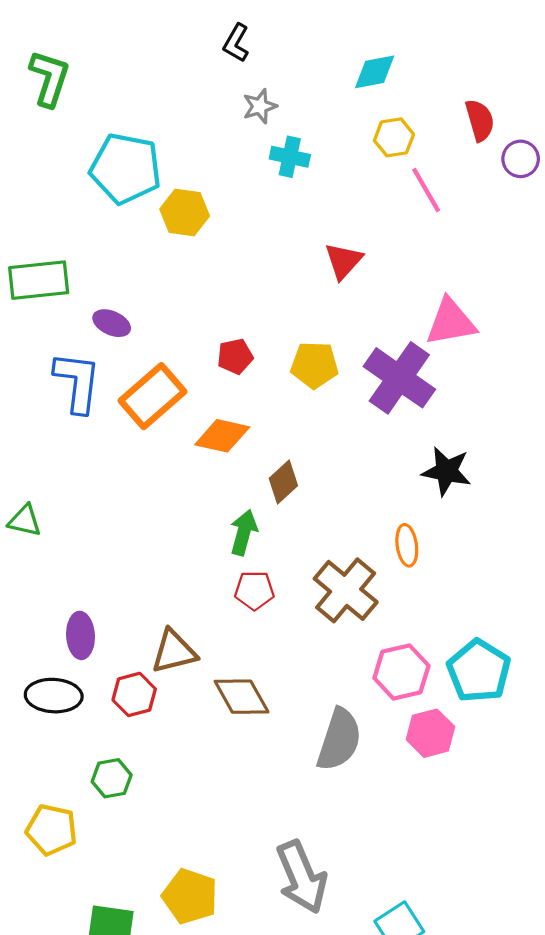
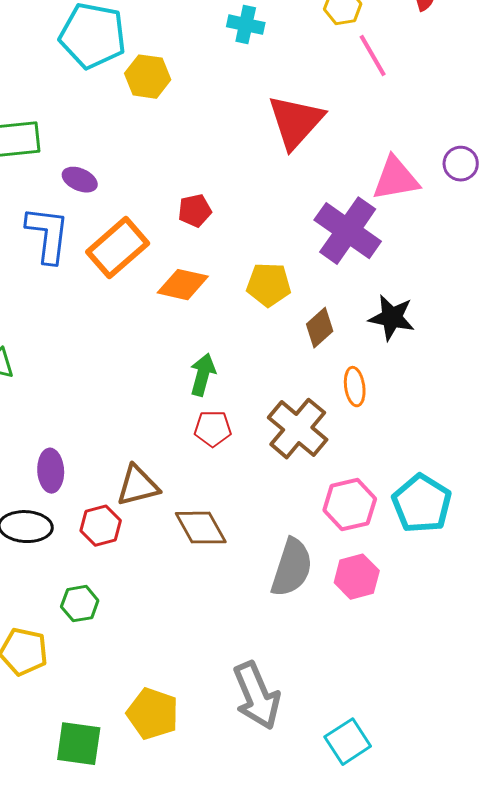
purple circle: (521, 159) -> (461, 164), moved
red triangle: (343, 261) -> (296, 122), size x1.6
yellow pentagon: (315, 365) -> (269, 285), moved
brown diamond: (283, 482) -> (320, 328), moved
pink hexagon: (430, 733) -> (357, 577), moved

